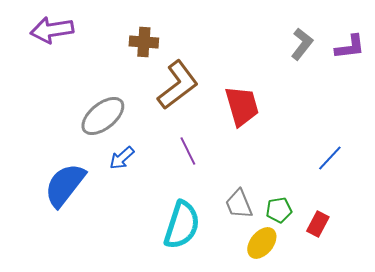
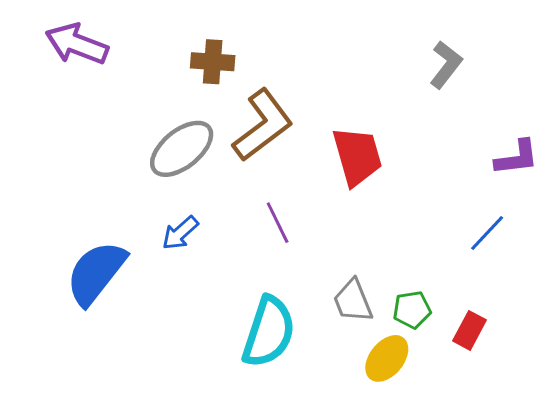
purple arrow: (52, 30) -> (77, 44), turned 30
purple L-shape: (350, 47) -> (517, 158), moved
gray ellipse: (103, 116) -> (182, 149), moved

